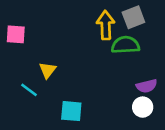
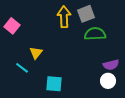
gray square: (133, 17) -> (86, 14), moved
yellow arrow: (106, 25) -> (64, 17), moved
pink square: (16, 34) -> (12, 26), turned 35

